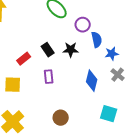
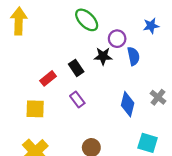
black star: (71, 50) -> (103, 56), moved
blue star: (112, 54) -> (151, 26), moved
purple rectangle: (49, 77) -> (77, 100), turned -32

